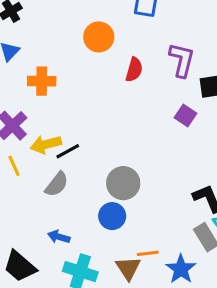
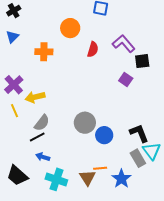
purple L-shape: (182, 60) -> (124, 44), turned -55
orange cross: (42, 81) -> (44, 52), moved
black line: (68, 151) -> (37, 137), moved
blue circle: (112, 216) -> (104, 135), moved

